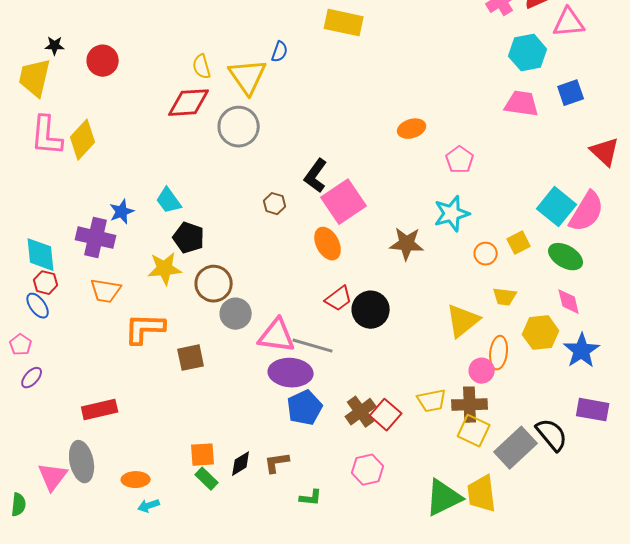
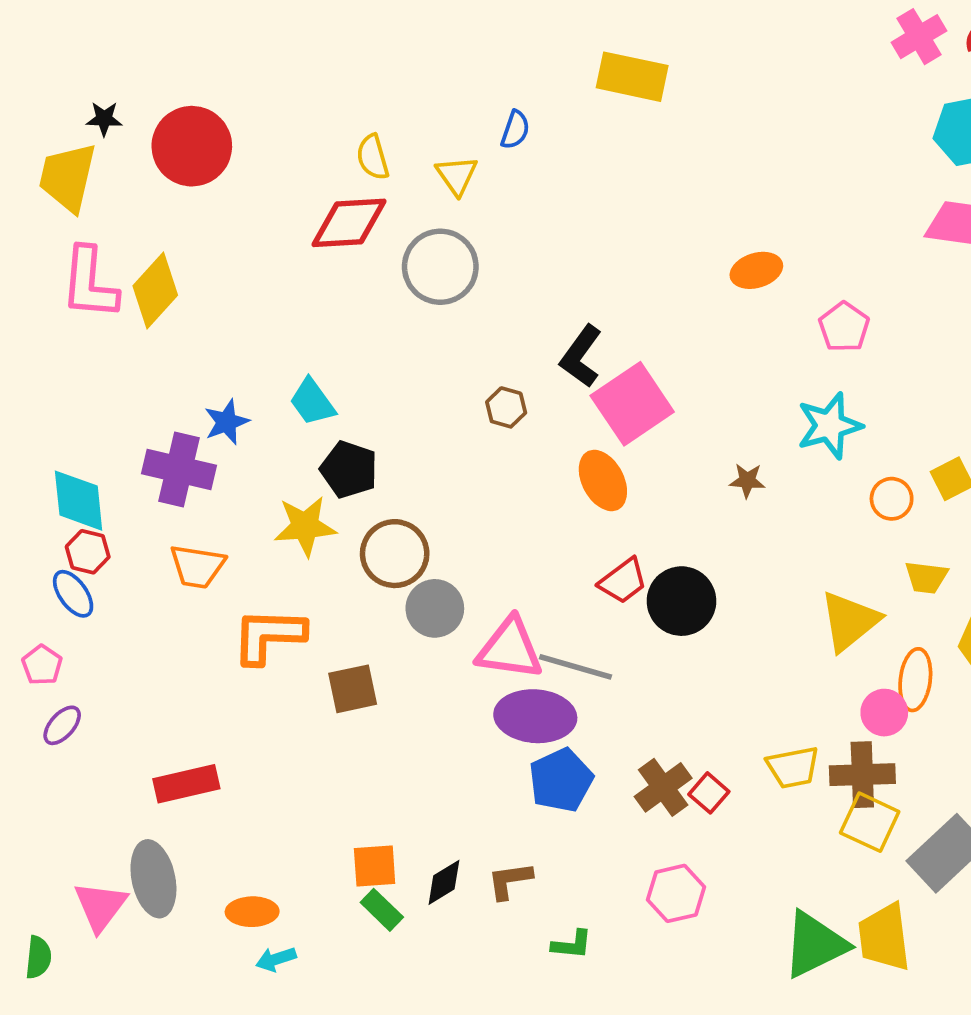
red circle: (103, 61) -> (192, 146), size x1.4
yellow triangle: (248, 77) -> (457, 175), size x0.6
brown star: (407, 244) -> (747, 480), size x0.6
red square: (386, 415) -> (709, 793), size x0.7

